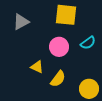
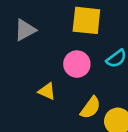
yellow semicircle: (58, 79) -> (90, 108), moved

